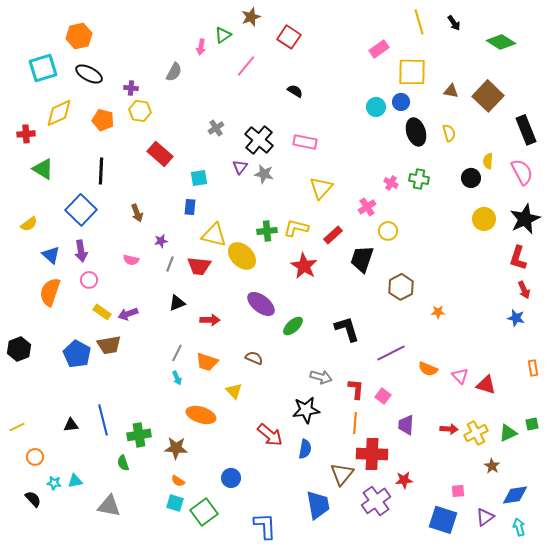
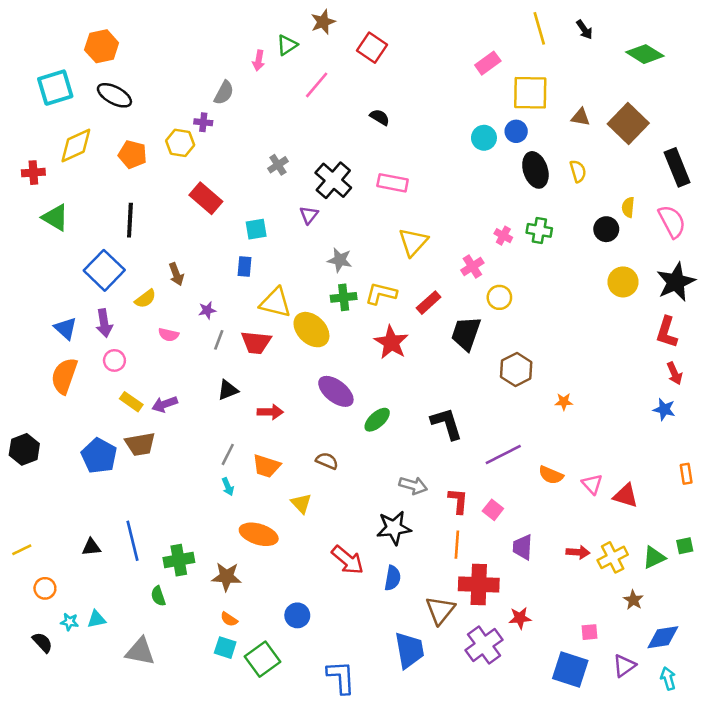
purple cross: (131, 88) -> (203, 122), moved
gray star: (264, 174) -> (340, 260), moved
yellow semicircle: (29, 224) -> (145, 299), moved

